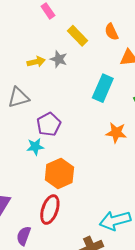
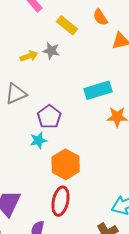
cyan rectangle: (103, 88) -> (98, 90), moved, turned 56

